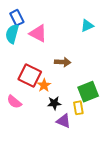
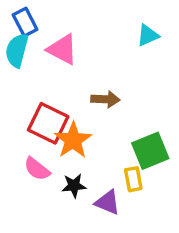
orange star: (44, 85) -> (73, 140), size x1.5
pink semicircle: (14, 102) -> (37, 169), moved
black star: (54, 103) -> (74, 186), moved

